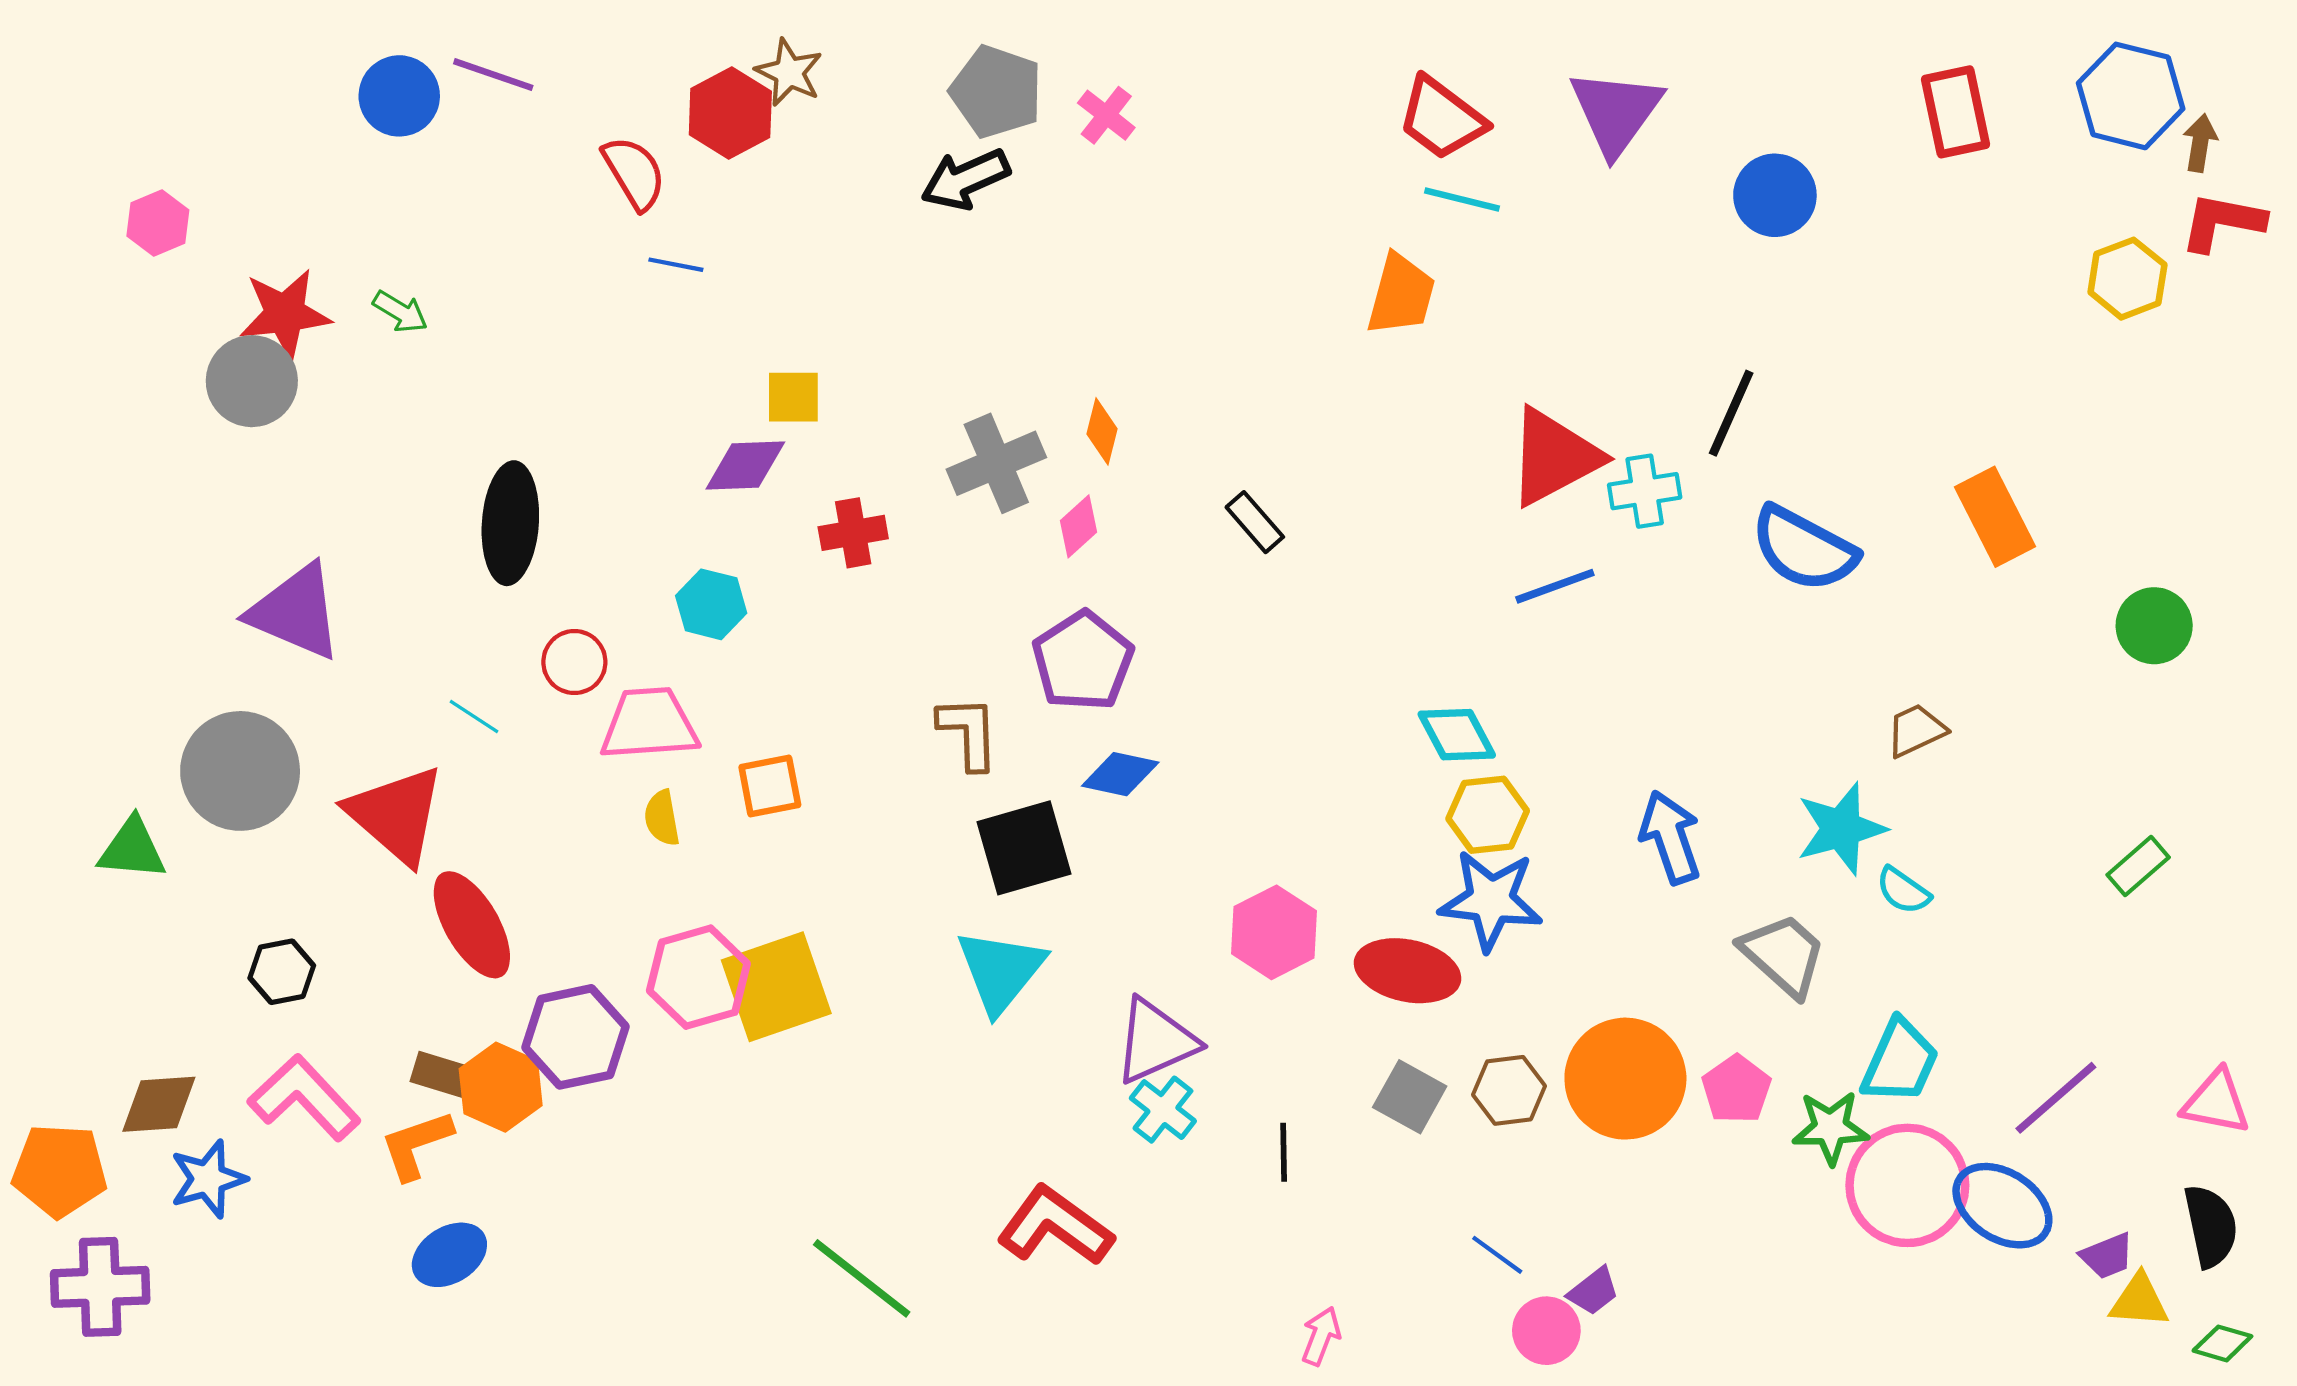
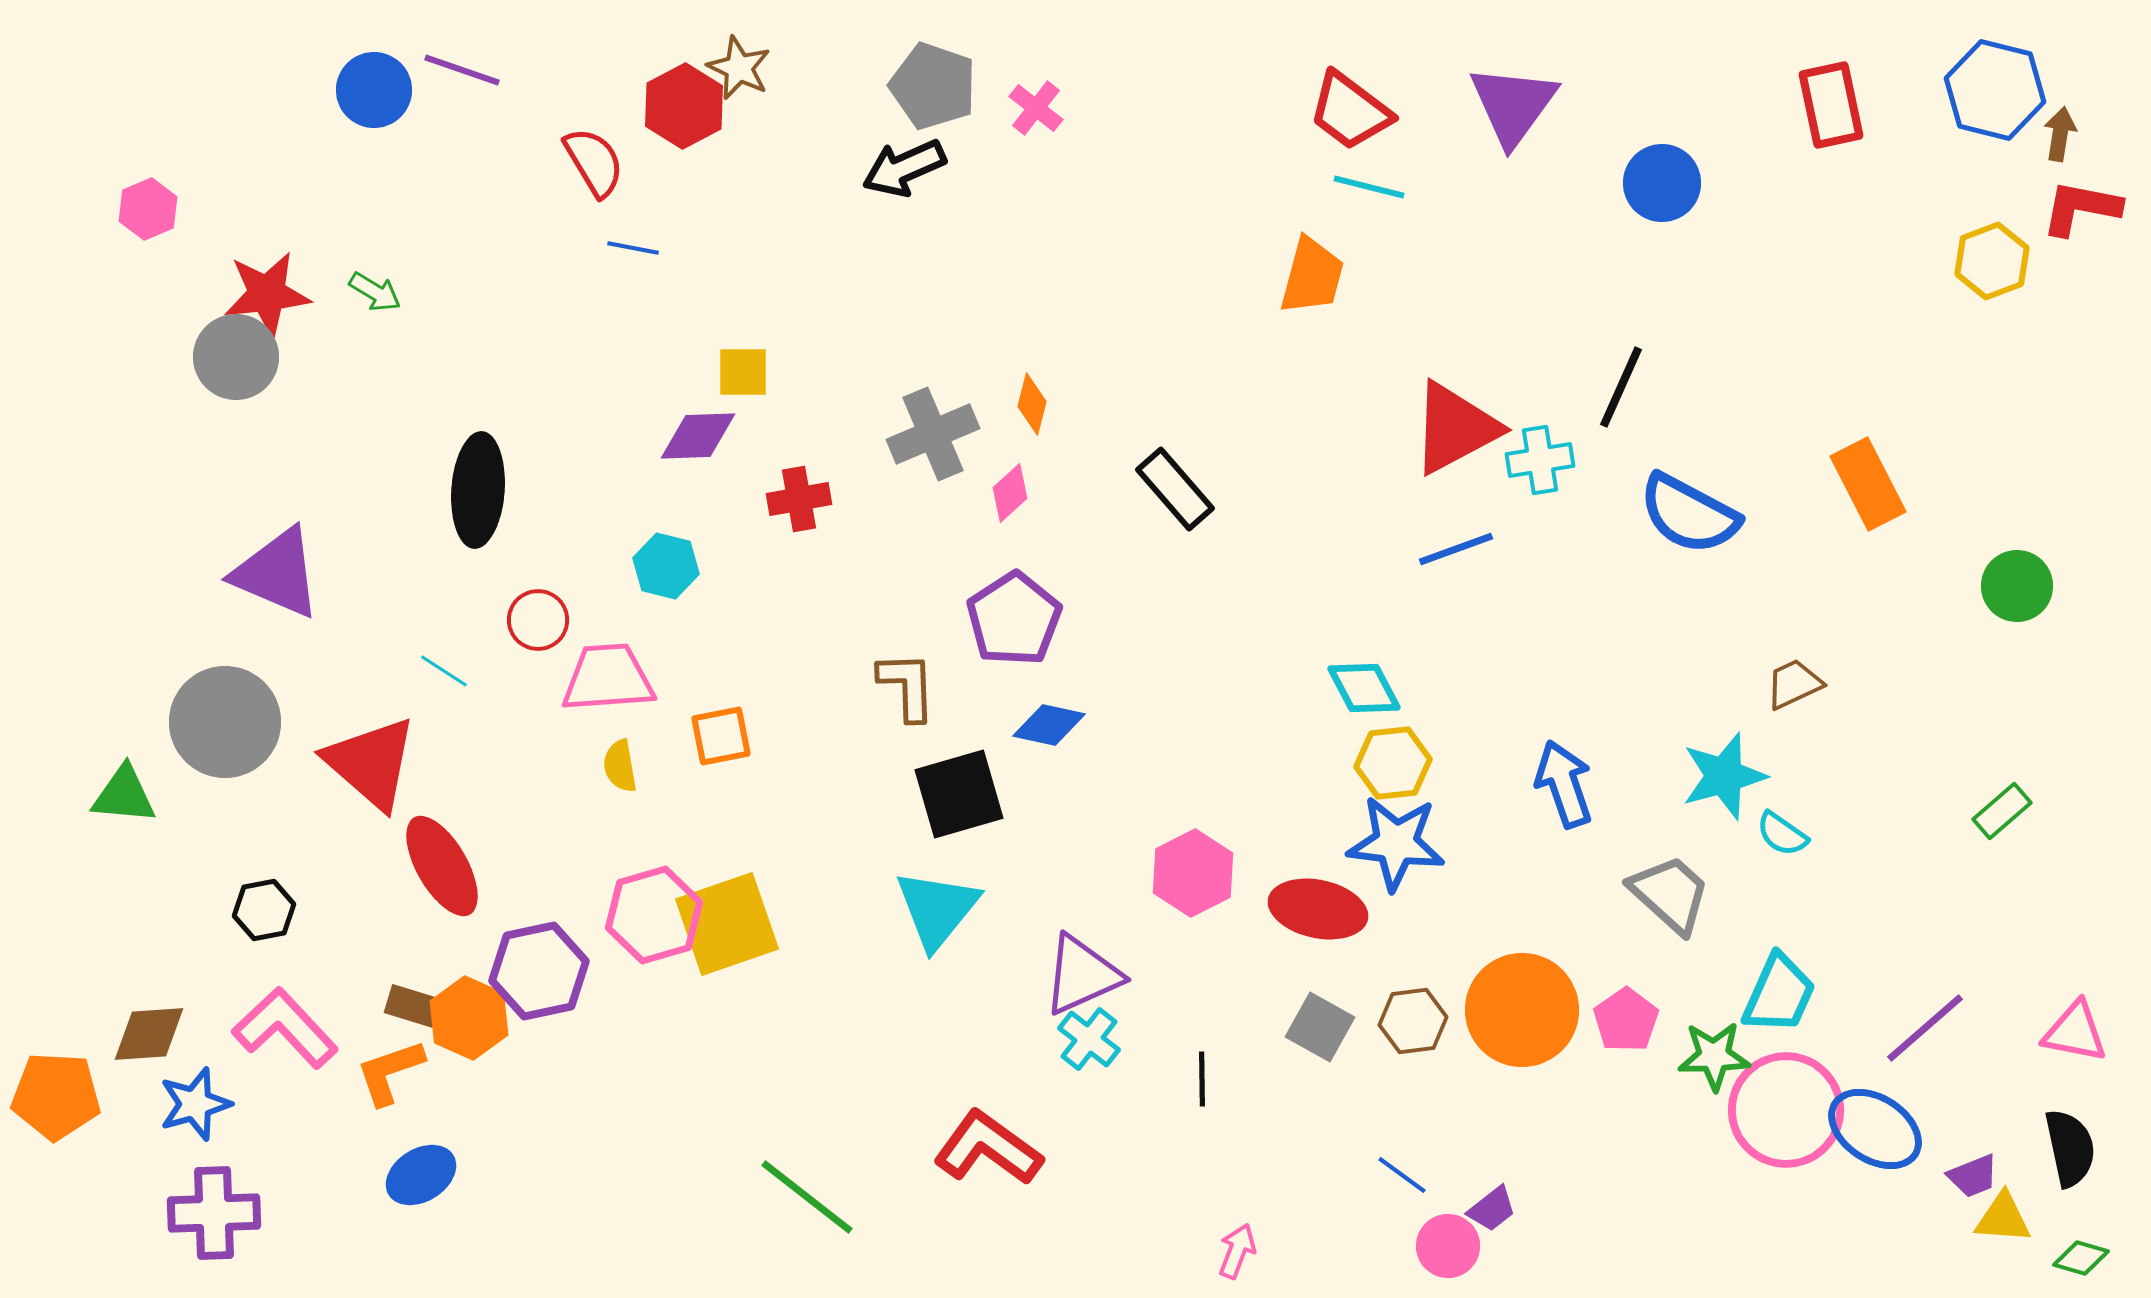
black rectangle: (1255, 522) -> (1175, 489), size x1.4
purple cross: (100, 1287) -> (214, 1213), moved

